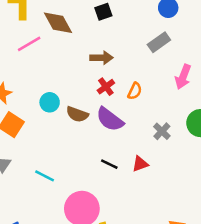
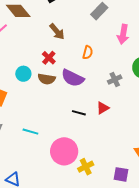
brown arrow: (101, 58) -> (57, 32), turned 60
red cross: (106, 87) -> (49, 58), moved
gray cross: (162, 131) -> (115, 80), turned 32

